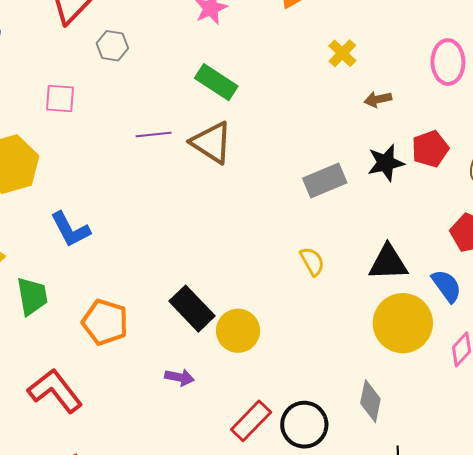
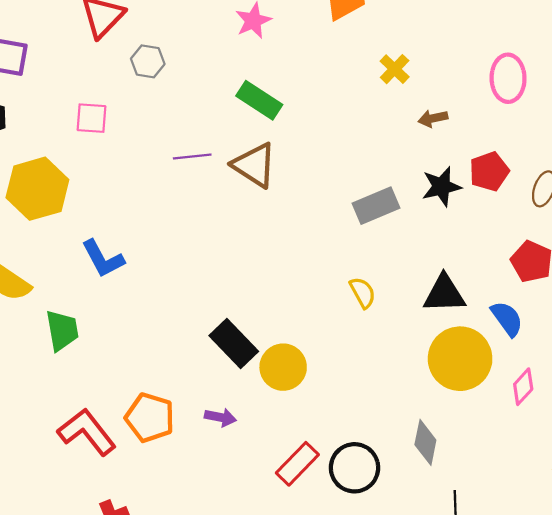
orange pentagon: (105, 322) -> (150, 418), moved

